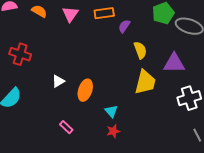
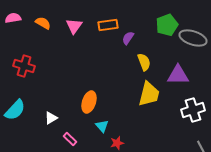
white triangle: (58, 81) -> (51, 118), moved
cyan triangle: (111, 111) -> (102, 126), moved

